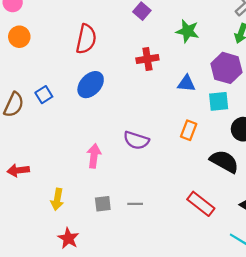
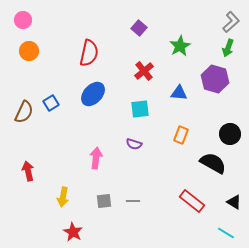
green star: (187, 31) -> (180, 46), turned 30
red cross: (147, 59) -> (144, 71), turned -30
cyan square: (219, 101) -> (140, 109), moved
purple semicircle: (136, 140) -> (134, 144), size x0.7
red arrow: (18, 170) -> (28, 171), turned 84

